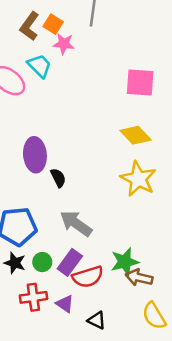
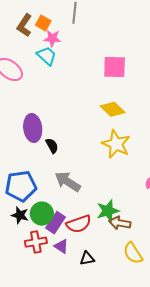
cyan trapezoid: (39, 66) -> (47, 56), moved
green circle: (42, 262) -> (42, 214), size x1.5
purple rectangle: (70, 262) -> (56, 223), moved
black triangle: (97, 320) -> (87, 258), turned -35

